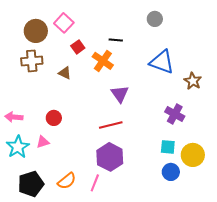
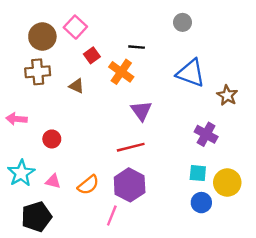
pink arrow: (14, 117) -> (16, 119), moved
red circle: (54, 118) -> (52, 139), moved
pink triangle: (43, 142) -> (53, 181), moved, turned 32
orange semicircle: (67, 181) -> (88, 185), moved

